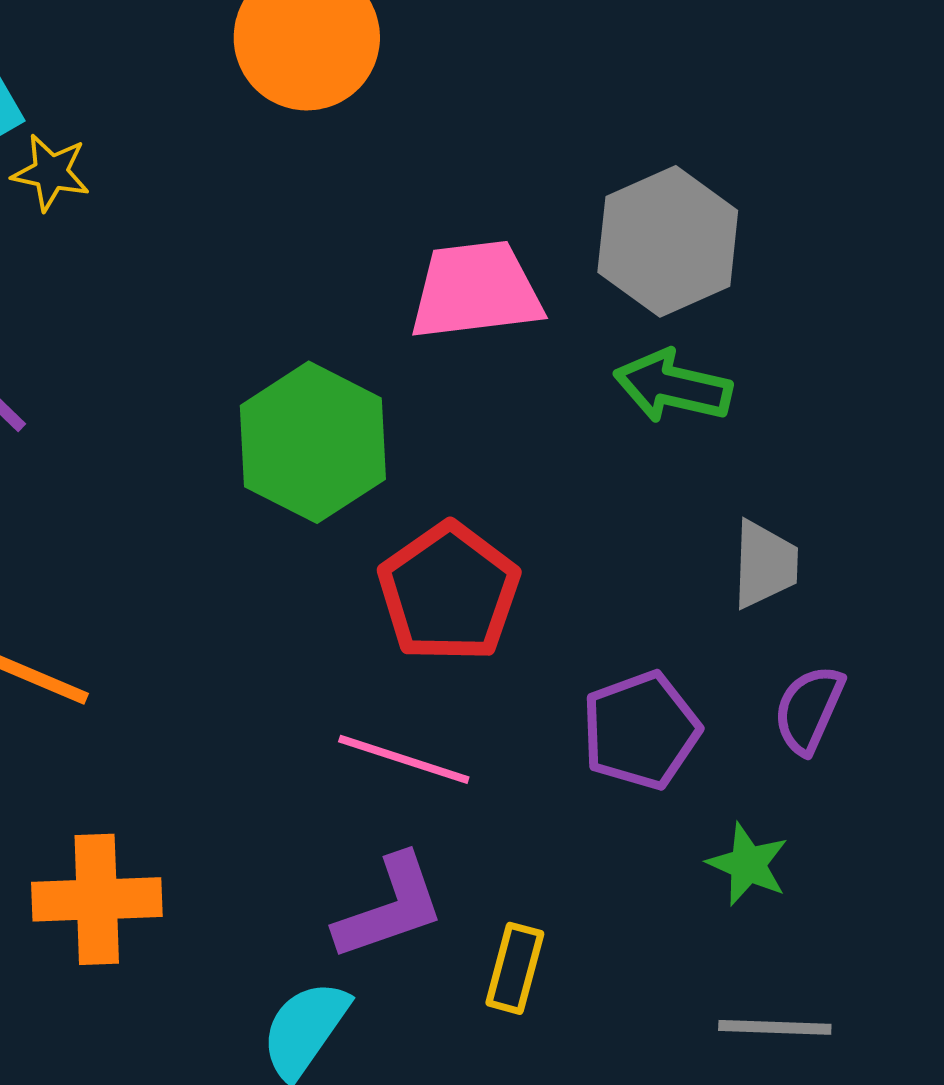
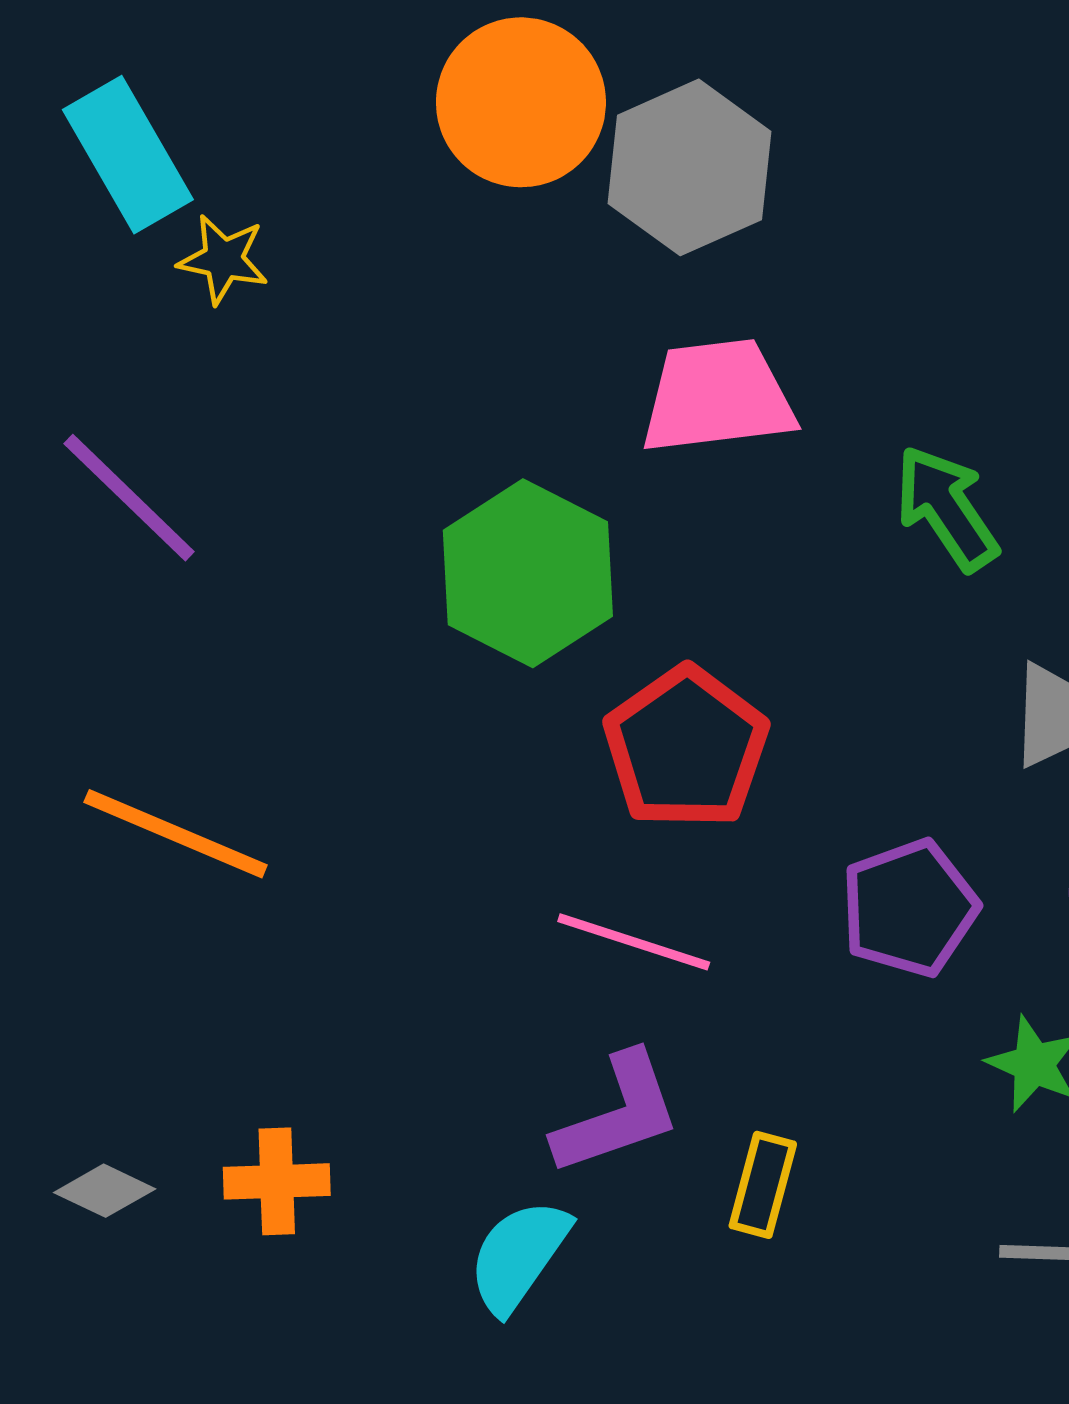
gray hexagon: (668, 241) -> (690, 167), moved
green arrow: (673, 386) -> (947, 508), turned 43
orange cross: (97, 899) -> (277, 1181), moved, size x0.7

